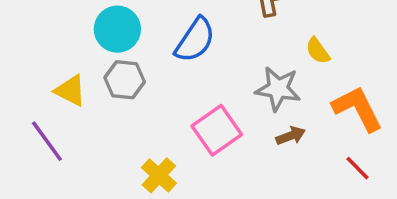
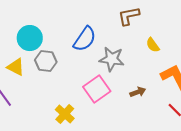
cyan circle: (117, 29) -> (30, 38), moved
gray star: (278, 89) -> (112, 59), moved

